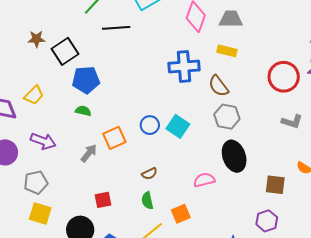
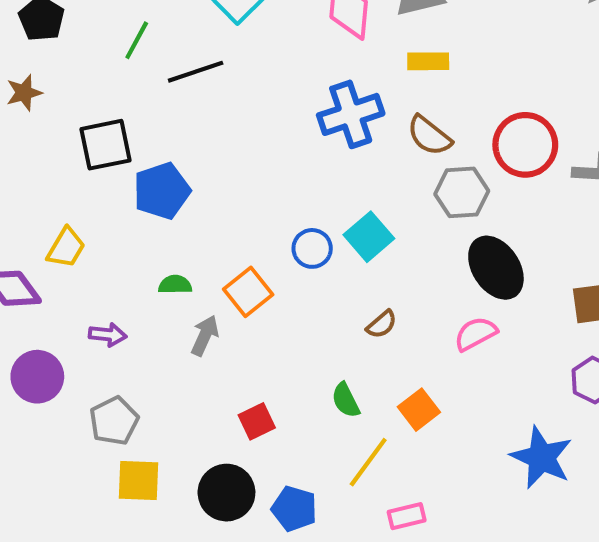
brown star: (37, 39) -> (24, 93), moved
black square: (65, 51) -> (106, 145), turned 36
red circle: (284, 77) -> (525, 145), moved
green semicircle: (83, 111) -> (175, 285), moved
cyan square: (178, 126) -> (369, 237), turned 30
purple arrow: (43, 141) -> (108, 335), size x0.7
brown semicircle: (149, 174) -> (382, 324), moved
pink semicircle: (204, 180) -> (476, 334), moved

